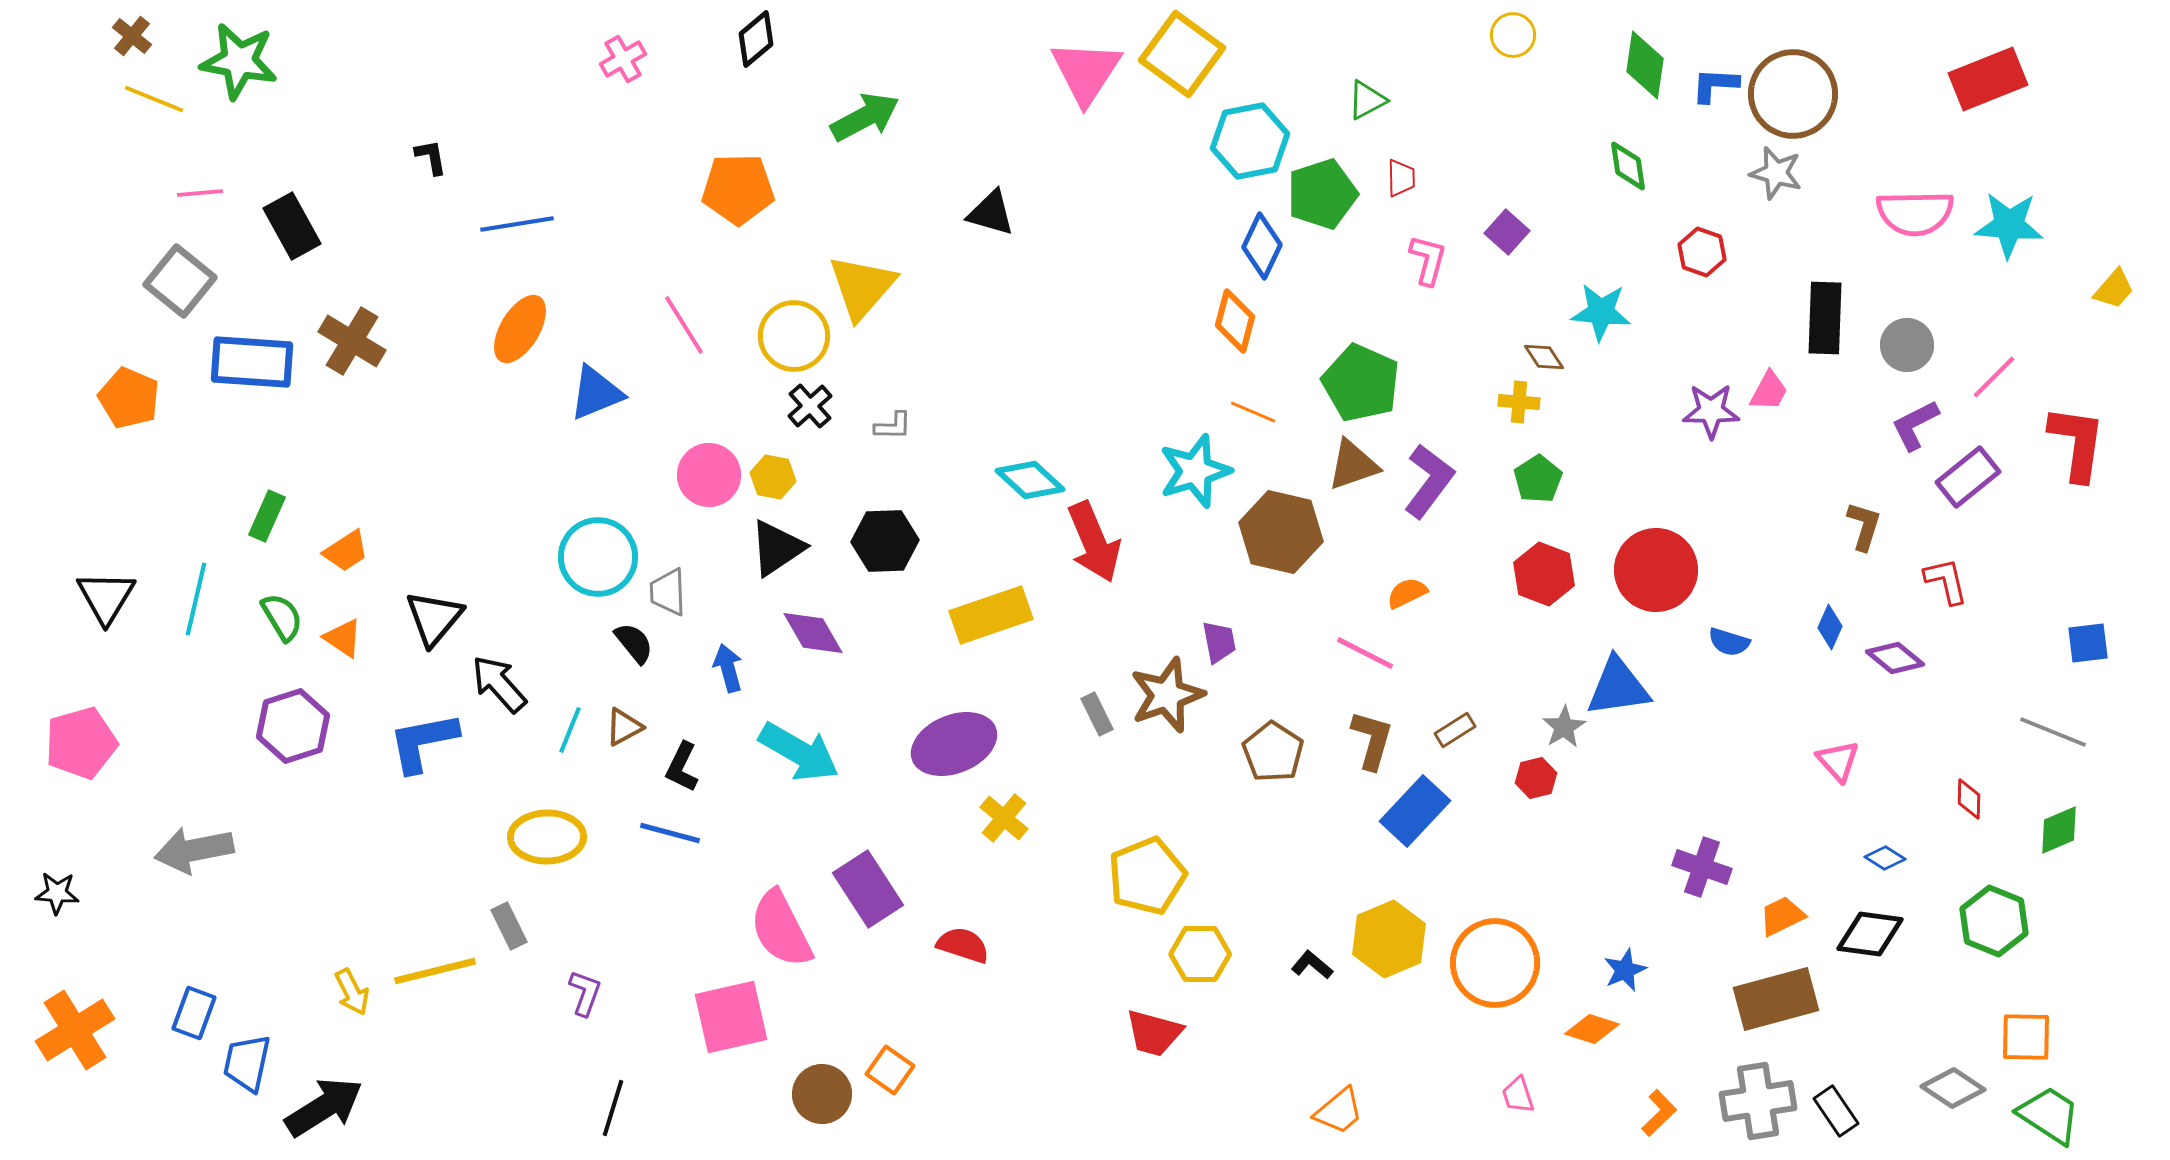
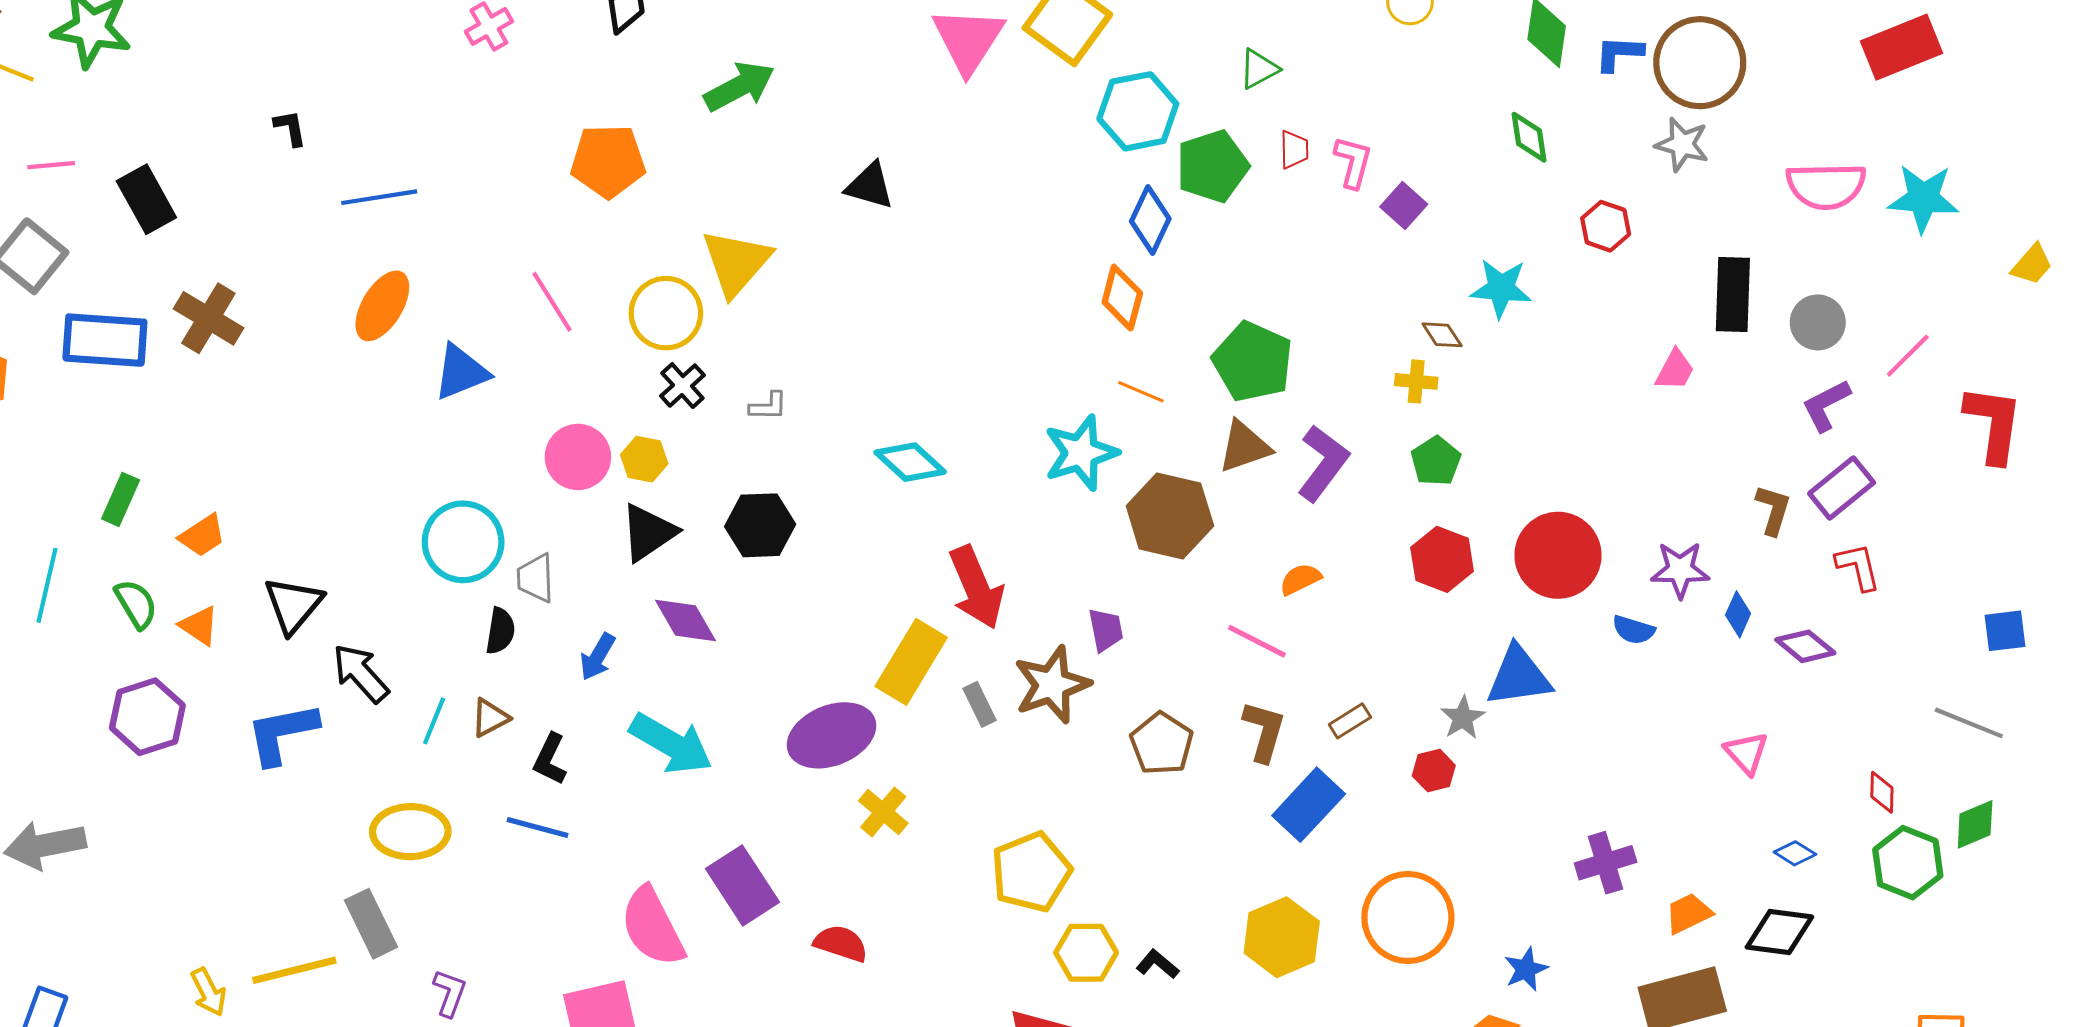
pink L-shape: (1428, 260) -> (1353, 162), moved
purple star: (1711, 411) -> (1680, 570), moved
purple rectangle: (1968, 477) -> (1842, 488), moved
red arrow: (1094, 542) -> (976, 587), moved
yellow rectangle: (991, 615) -> (911, 662), moved, turned -40
black semicircle: (634, 643) -> (500, 631), turned 48
blue arrow: (728, 668) -> (598, 657), turned -135
purple cross: (1702, 867) -> (1606, 863), turned -36
green hexagon: (1994, 921) -> (1908, 863), moved
gray rectangle: (509, 926) -> (371, 924), size x1.4
orange circle: (1495, 963) -> (1408, 918), moved
black L-shape: (1312, 965) -> (1157, 964), moved

